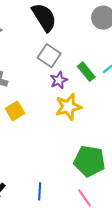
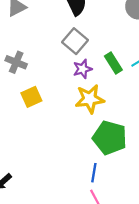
green pentagon: (89, 161) -> (110, 138), moved
blue line: (40, 191) -> (94, 173), moved

